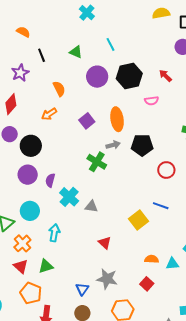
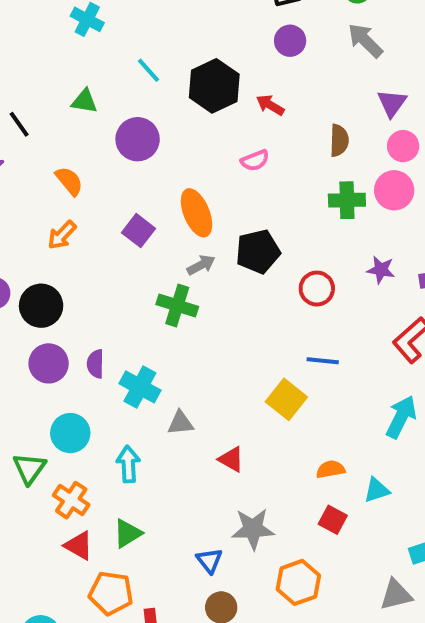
black hexagon: (129, 76) -> (214, 86), moved
gray triangle: (91, 206) -> (180, 423), moved
cyan triangle: (172, 264) -> (377, 490), moved

